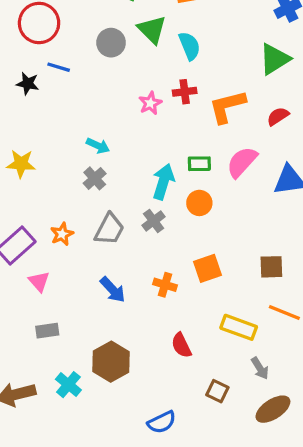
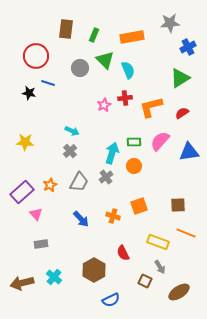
brown hexagon: (111, 362) -> (94, 270), moved
gray arrow: (260, 368) -> (160, 267), moved

